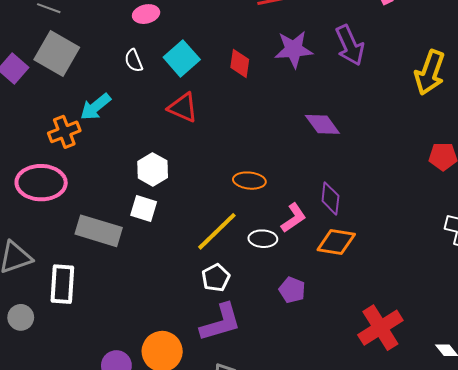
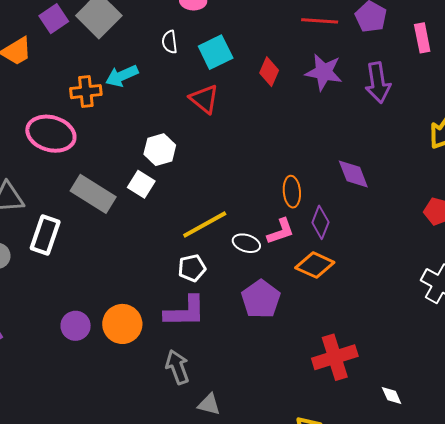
purple diamond: (322, 124) -> (353, 174), moved
orange ellipse: (249, 181) -> (292, 192), moved, turned 64
purple pentagon: (292, 290) -> (261, 299), size x1.5

